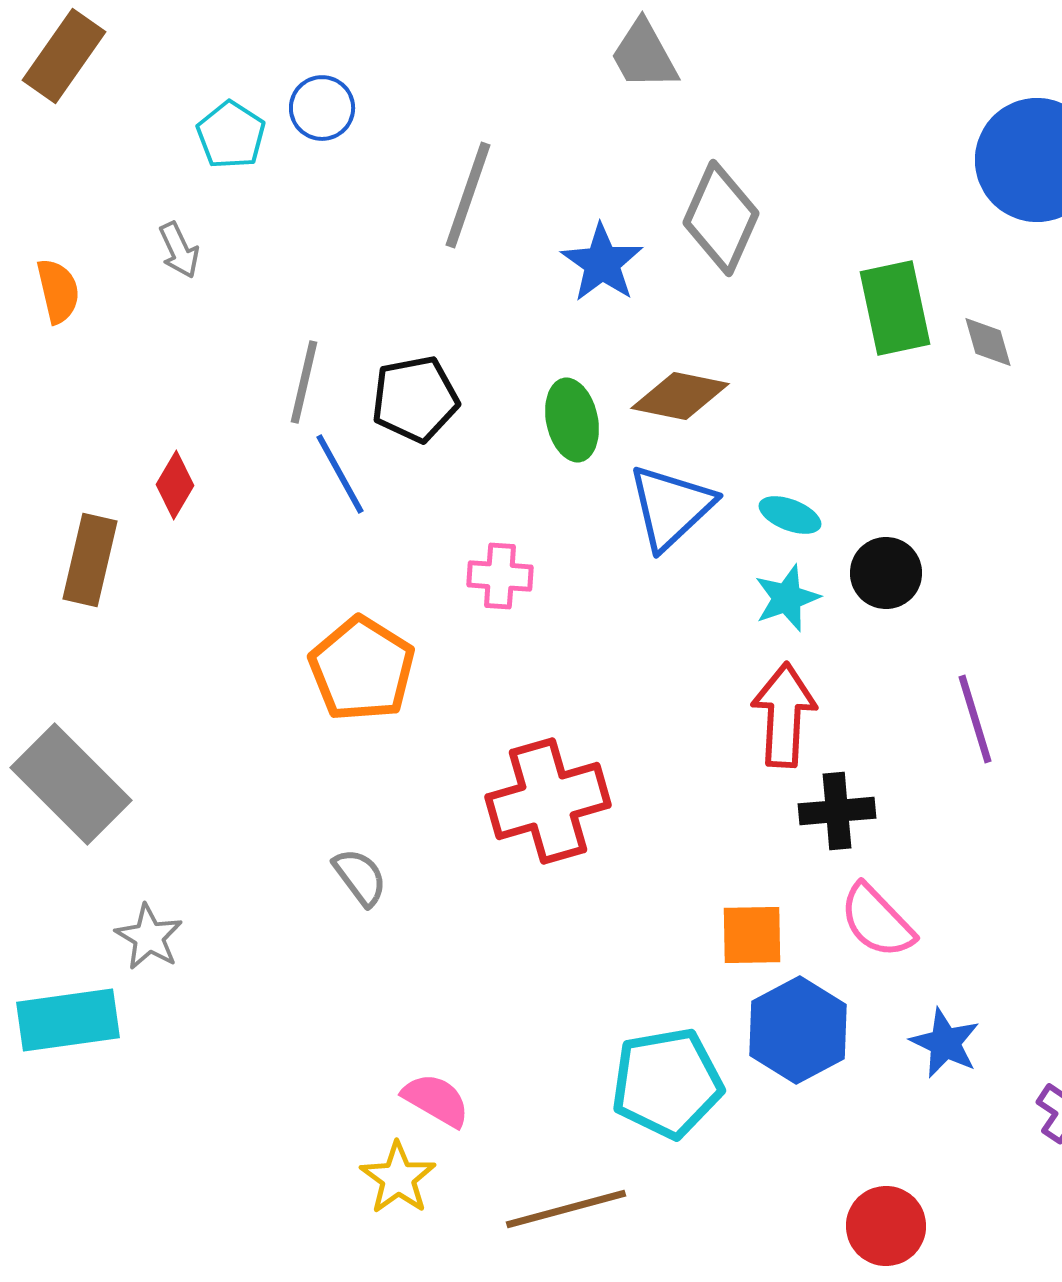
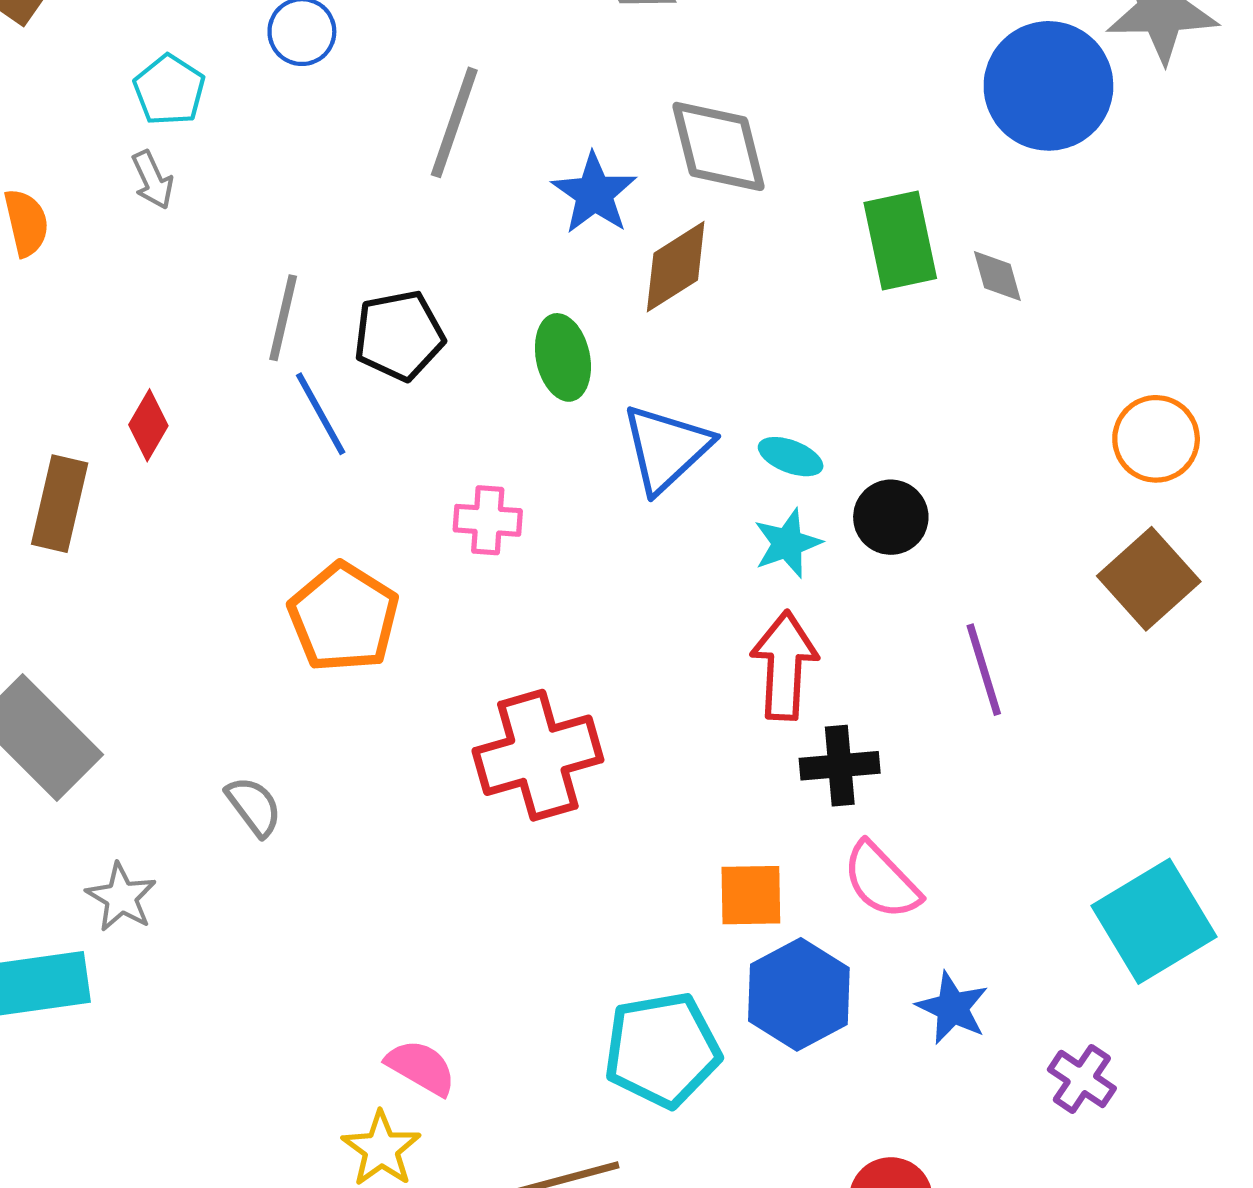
cyan pentagon: (231, 135) -> (169, 90), moved
gray diamond: (721, 218) -> (719, 146), turned -38
brown diamond: (680, 396) -> (676, 267), moved, turned -44
gray semicircle: (360, 877) -> (254, 806), moved

